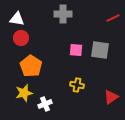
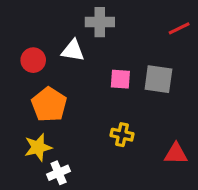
white triangle: (17, 19) -> (73, 51), moved
red triangle: (111, 97) -> (176, 154), turned 35
white cross: (45, 104) -> (59, 173), moved

